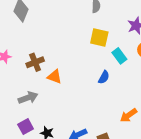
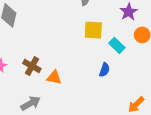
brown cross: (35, 62) -> (32, 66), turned -30

